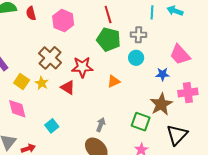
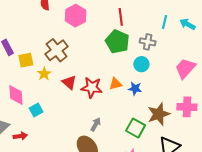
pink trapezoid: (180, 55) -> (185, 68), turned 75
red star: (82, 67) -> (92, 88), moved
blue star: (162, 74) -> (135, 89), moved
yellow square: (22, 82) -> (26, 60), moved, turned 35
cyan square: (52, 126) -> (36, 110), moved

